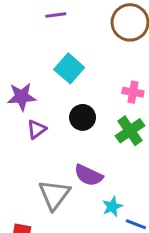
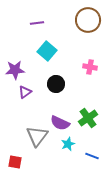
purple line: (56, 15) -> (37, 23), moved
green cross: (130, 131) -> (88, 118), moved
cyan star: (112, 206) -> (68, 144), moved

